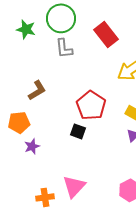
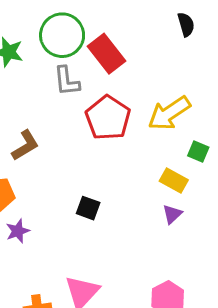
red rectangle: (106, 34) -> (106, 54), moved
red pentagon: (91, 105) -> (108, 118), moved

